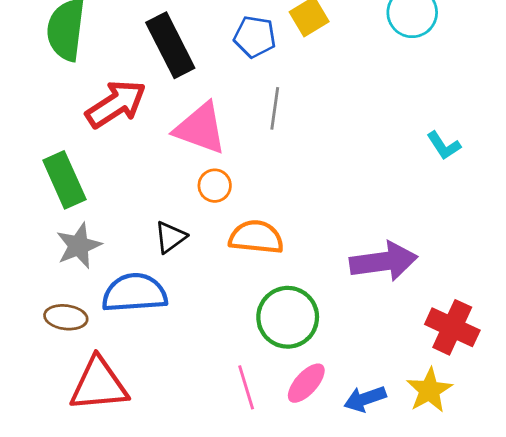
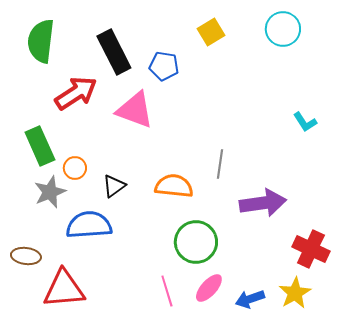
blue pentagon: (255, 37) -> (164, 66), moved
gray line: (275, 108) -> (220, 164), moved
orange circle: (215, 186) -> (75, 168), moved
brown ellipse: (66, 317) -> (26, 256), moved

